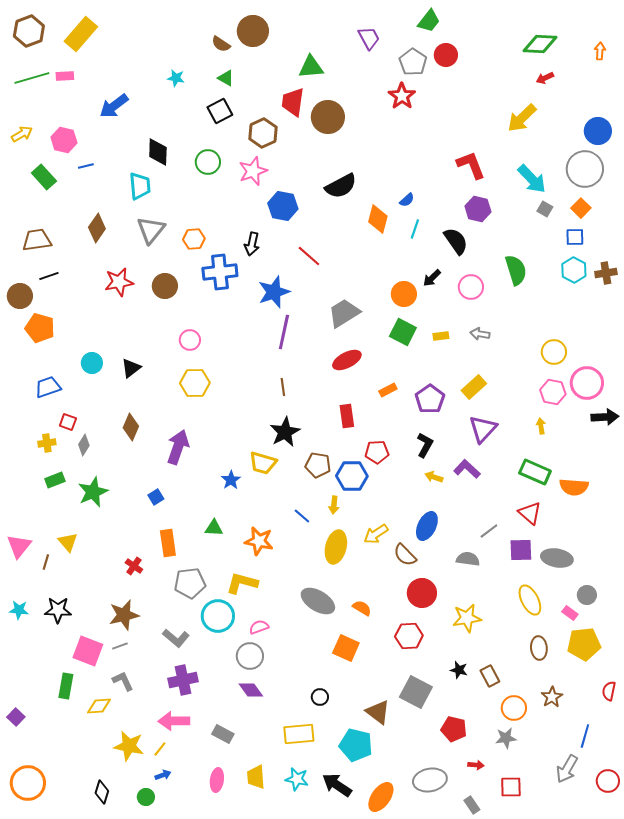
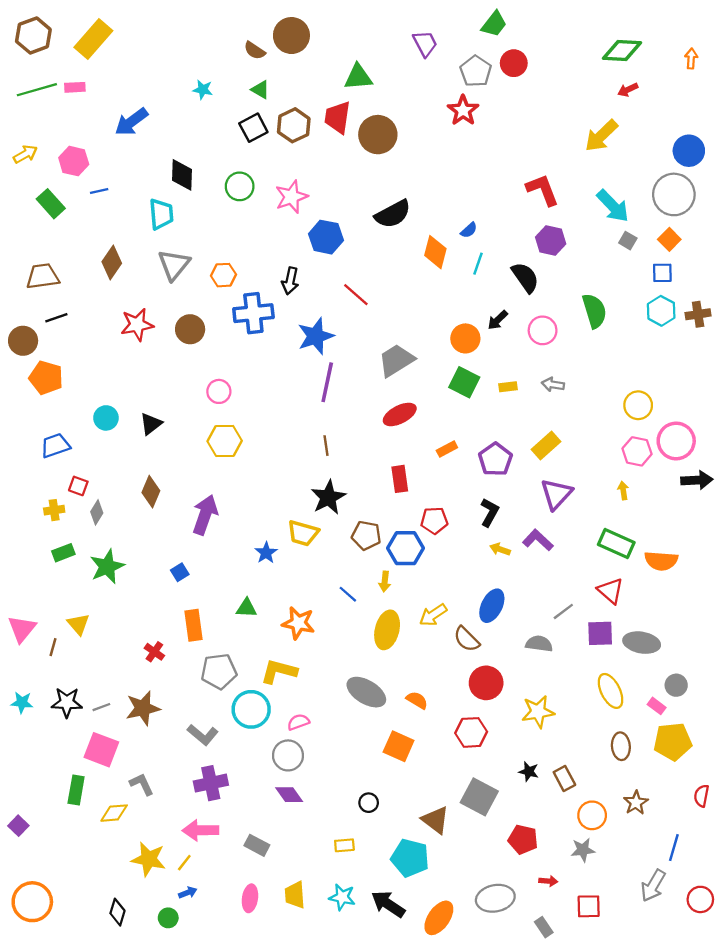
brown hexagon: (263, 133) -> (294, 125), moved
gray line: (120, 646) -> (101, 707), moved
yellow rectangle: (299, 734) -> (344, 845), size x0.6

